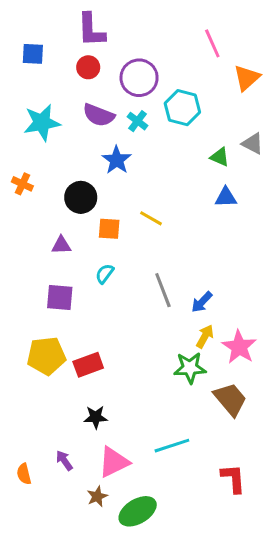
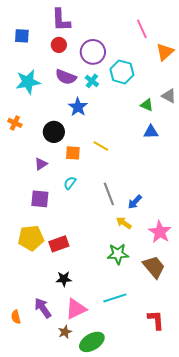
purple triangle: (61, 245) -> (41, 164), turned -32
yellow arrow: (205, 336) -> (124, 223), moved, turned -84
green star: (190, 368) -> (118, 254), moved
purple arrow: (64, 460) -> (43, 308), size x1.5

